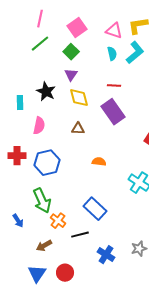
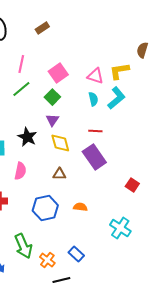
blue hexagon: (47, 163) -> (45, 208), moved
blue rectangle: (95, 209) -> (76, 254), size x0.7
orange cross: (58, 221) -> (47, 260), moved

